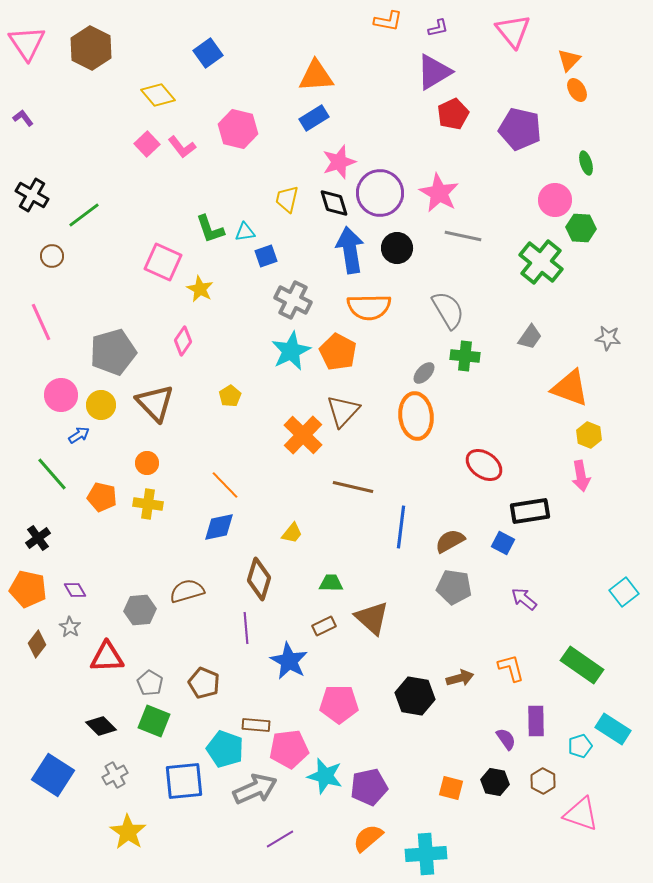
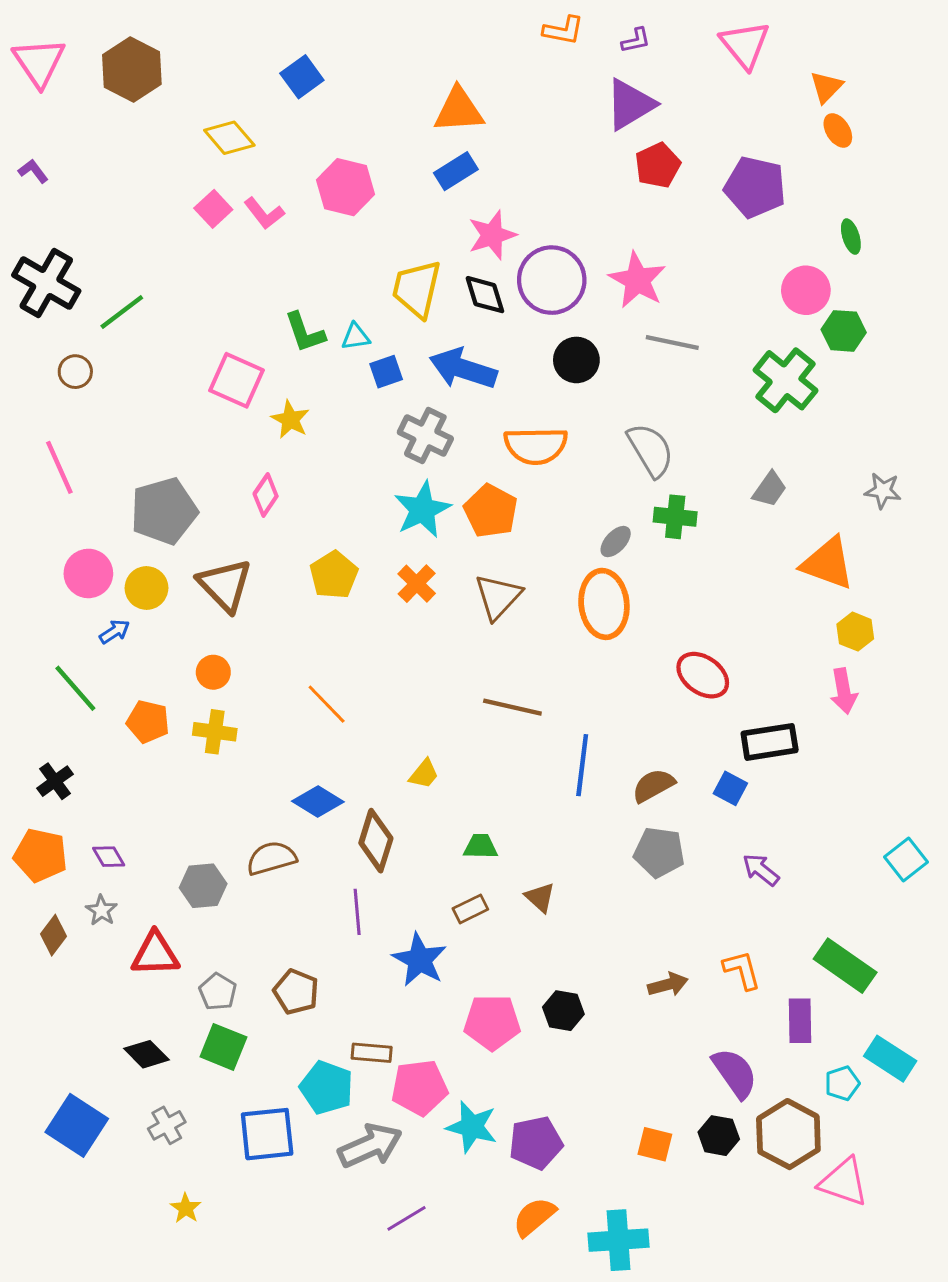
black cross: (32, 195) -> (46, 283), size x1.4
yellow trapezoid: (287, 199) -> (417, 289), size x1.5
blue arrow: (350, 250) -> (463, 369), moved, turned -63
yellow pentagon: (230, 396) -> (334, 575), size x1.5
orange cross: (303, 435) -> (417, 584), moved, size x0.7
blue diamond: (219, 527) -> (318, 801), moved, turned 44
brown triangle: (372, 618) -> (540, 897), size x0.6
black hexagon: (415, 696) -> (563, 1011), moved, size x0.7
purple rectangle: (536, 721) -> (800, 1021), moved
purple semicircle: (506, 739) -> (735, 1073), size x1.6
brown hexagon: (543, 781) -> (788, 1134), size x1.8
yellow star: (128, 832) -> (186, 1208), size x0.6

